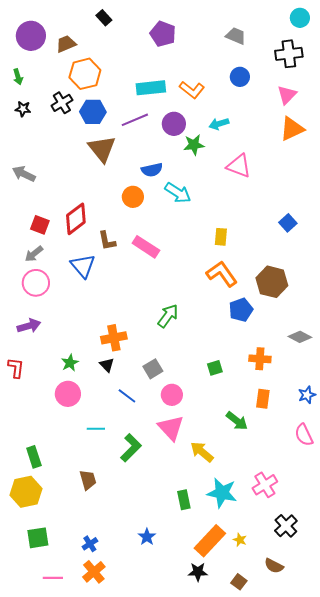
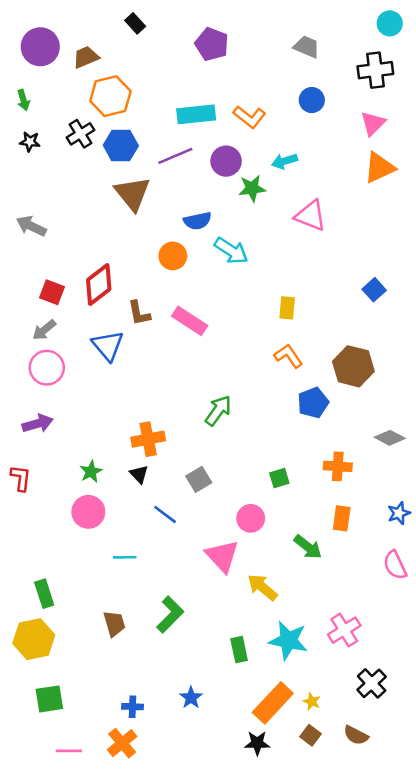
orange L-shape: (222, 274) -> (288, 356), size x0.7
pink circle: (172, 395) -> (251, 518), moved
green L-shape: (131, 448) -> (170, 614), moved
blue cross: (90, 544) -> (133, 707), moved, turned 35
brown square: (239, 582) -> (310, 735), moved

